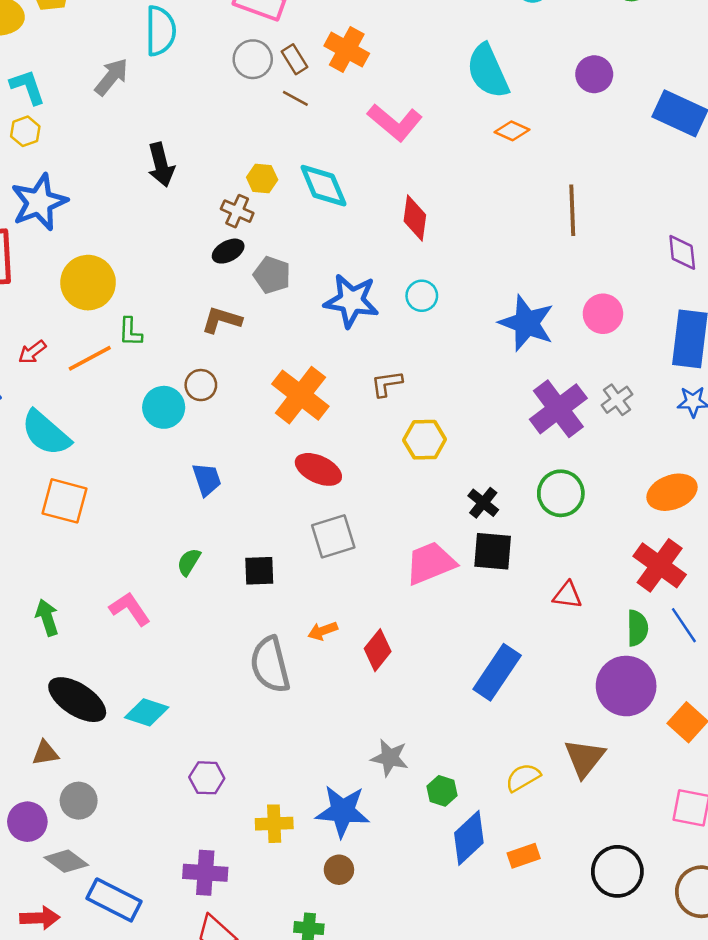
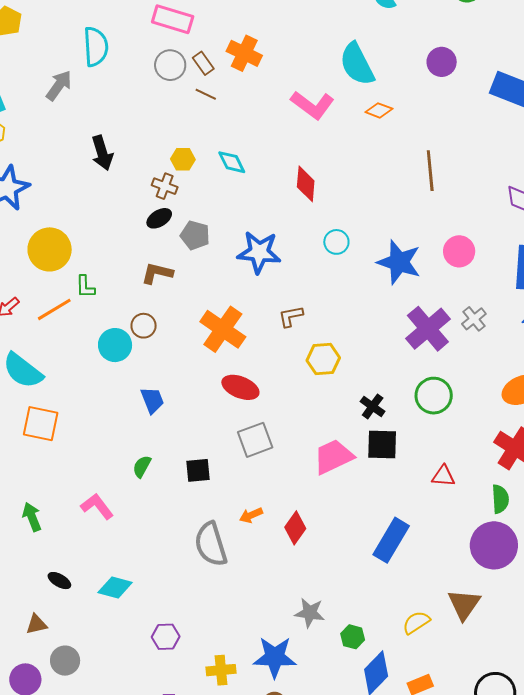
pink L-shape: (395, 122) -> (312, 105), moved
cyan diamond: (323, 186) -> (232, 162), size x0.7
cyan circle: (422, 296) -> (336, 242), moved
black ellipse: (77, 700) -> (59, 581), size x0.5

